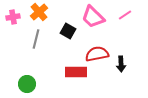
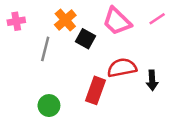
orange cross: (39, 12) -> (65, 20), moved
red rectangle: (76, 72) -> (96, 90), turned -70
green circle: (27, 84) -> (49, 106), moved

